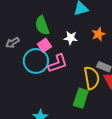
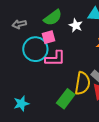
green semicircle: (42, 25) -> (53, 18), turned -126
white star: (71, 38) -> (76, 25), moved

